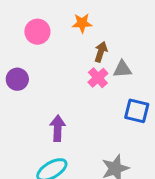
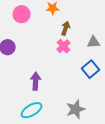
gray triangle: (122, 69) -> (94, 42), moved
blue square: (137, 111) -> (91, 69), turned 36

